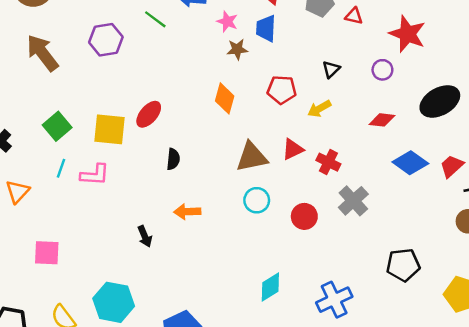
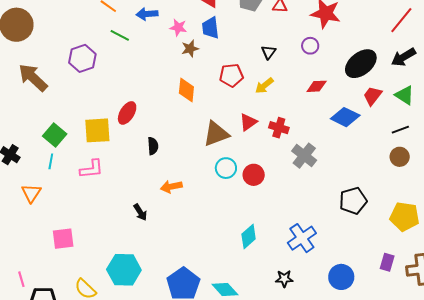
red trapezoid: (452, 166) -> (373, 96), moved
cyan line: (61, 168) -> (51, 161), moved
red circle: (304, 216) -> (254, 175), moved

